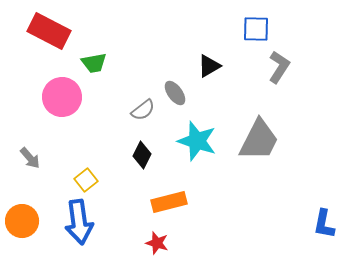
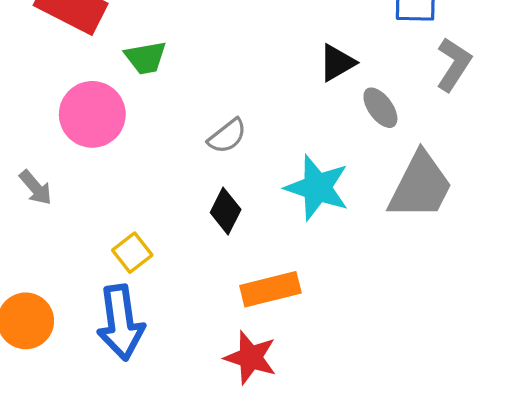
gray ellipse: (175, 93) -> (380, 108), moved
gray arrow: (30, 158) -> (36, 188), moved
red star: (157, 243) -> (251, 358), size x1.4

